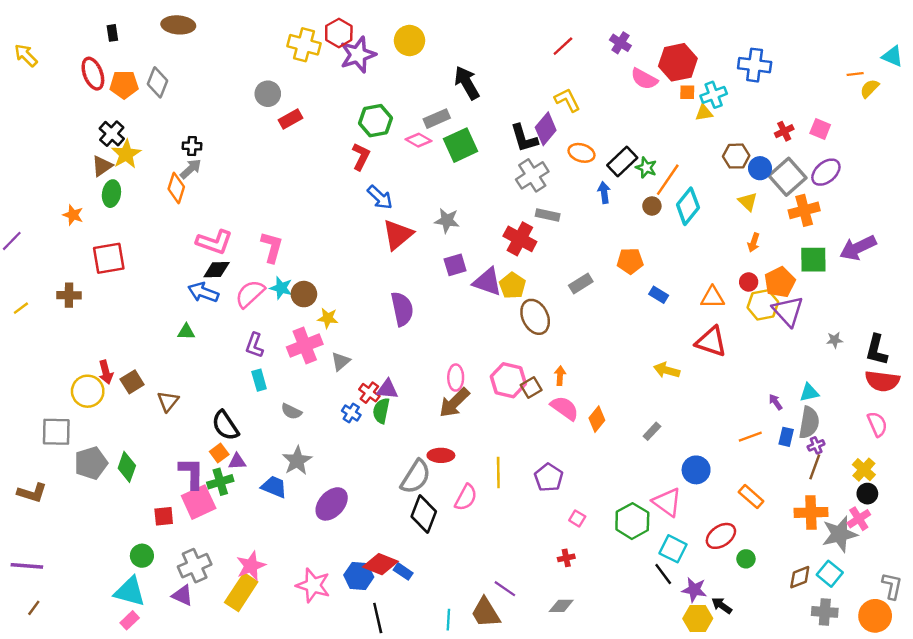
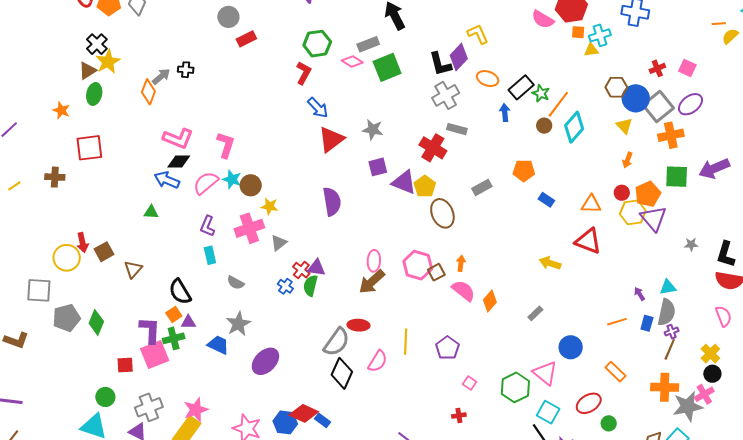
black cross: (192, 146) -> (186, 70), moved
blue circle: (760, 168) -> (636, 98), size x1.4

